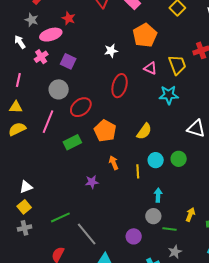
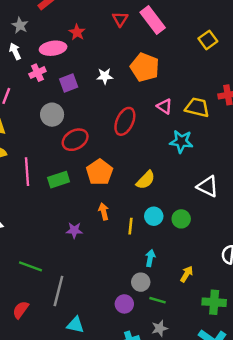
gray star: (32, 20) -> (20, 25), moved
orange pentagon: (145, 35) -> (145, 67), moved, turned -30
white star: (111, 51) -> (105, 76), moved
purple square: (68, 61) -> (69, 83), turned 35
yellow trapezoid: (177, 65) -> (197, 107), turned -65
pink line: (48, 122) -> (27, 172), moved, turned -35
yellow arrow: (190, 215) -> (187, 274), moved
green line: (60, 217) -> (30, 266), turned 36
gray line: (87, 234) -> (58, 291), turned 45
purple circle: (134, 236) -> (124, 304), moved

